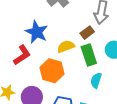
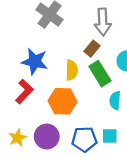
yellow semicircle: (66, 46) -> (72, 70), turned 126

